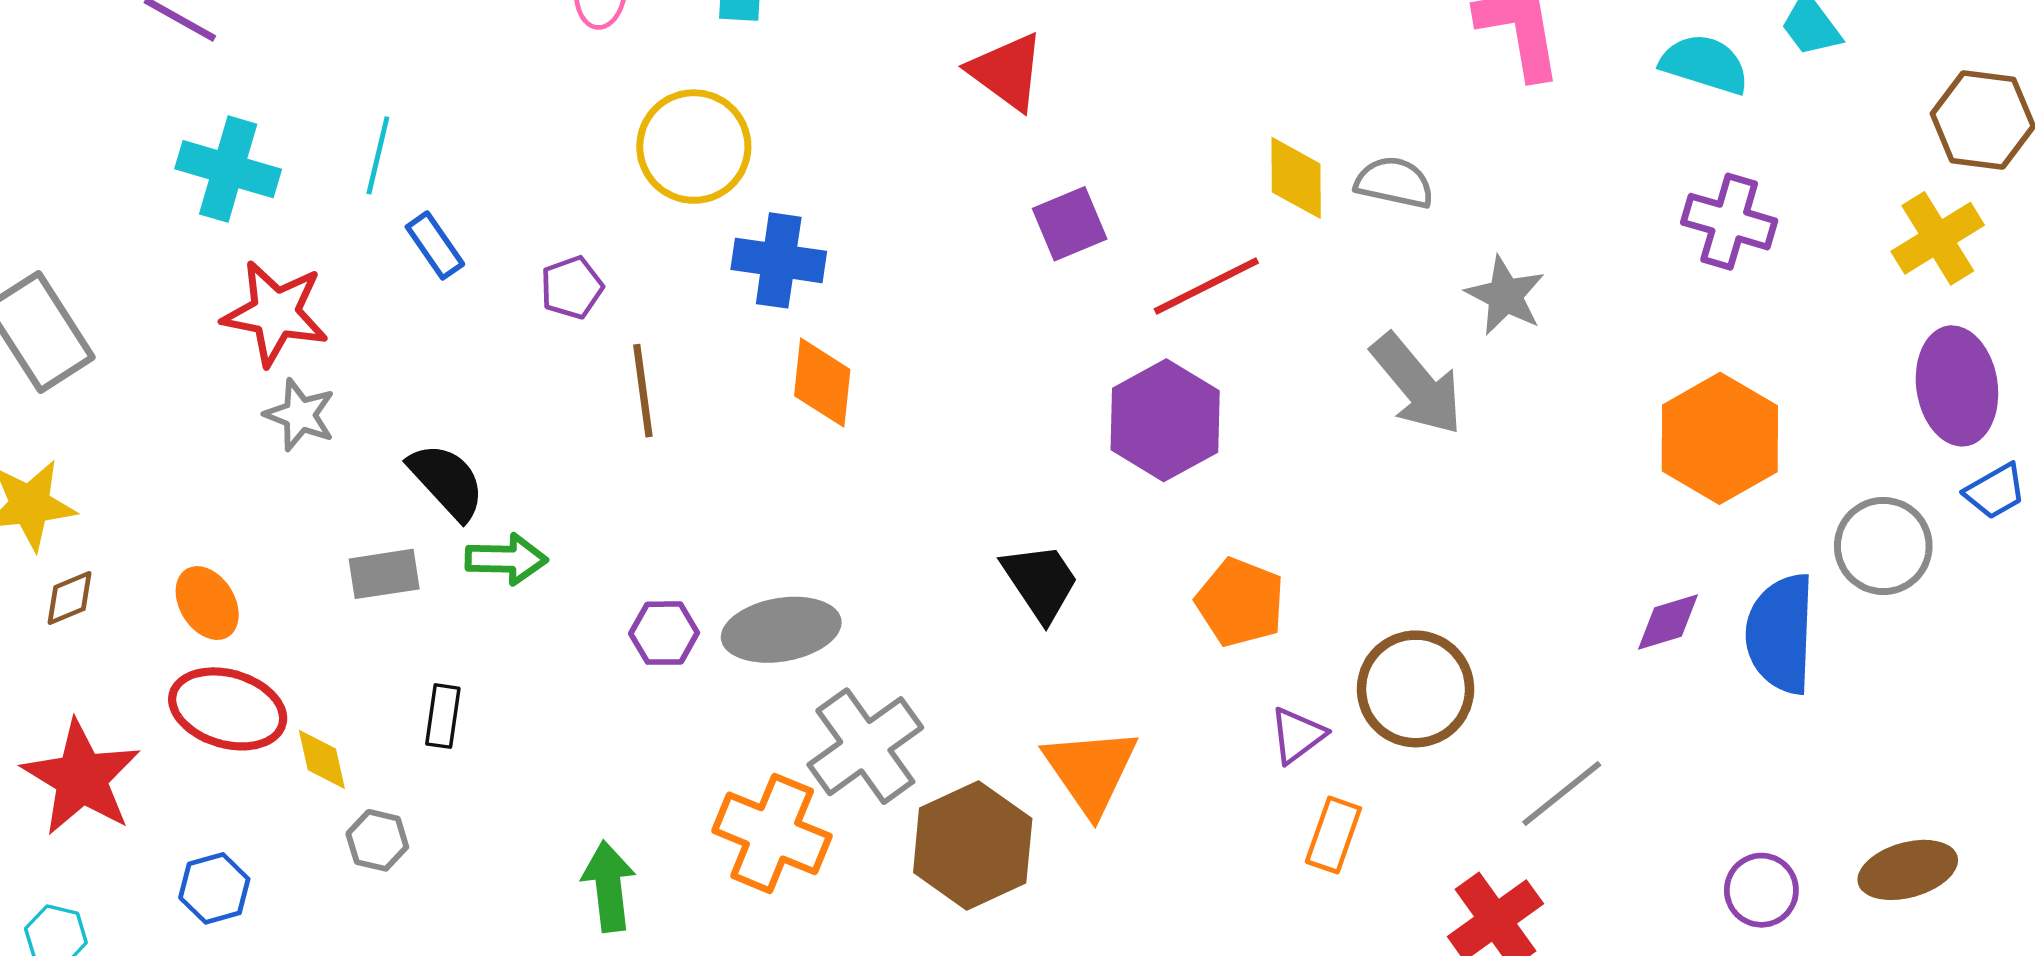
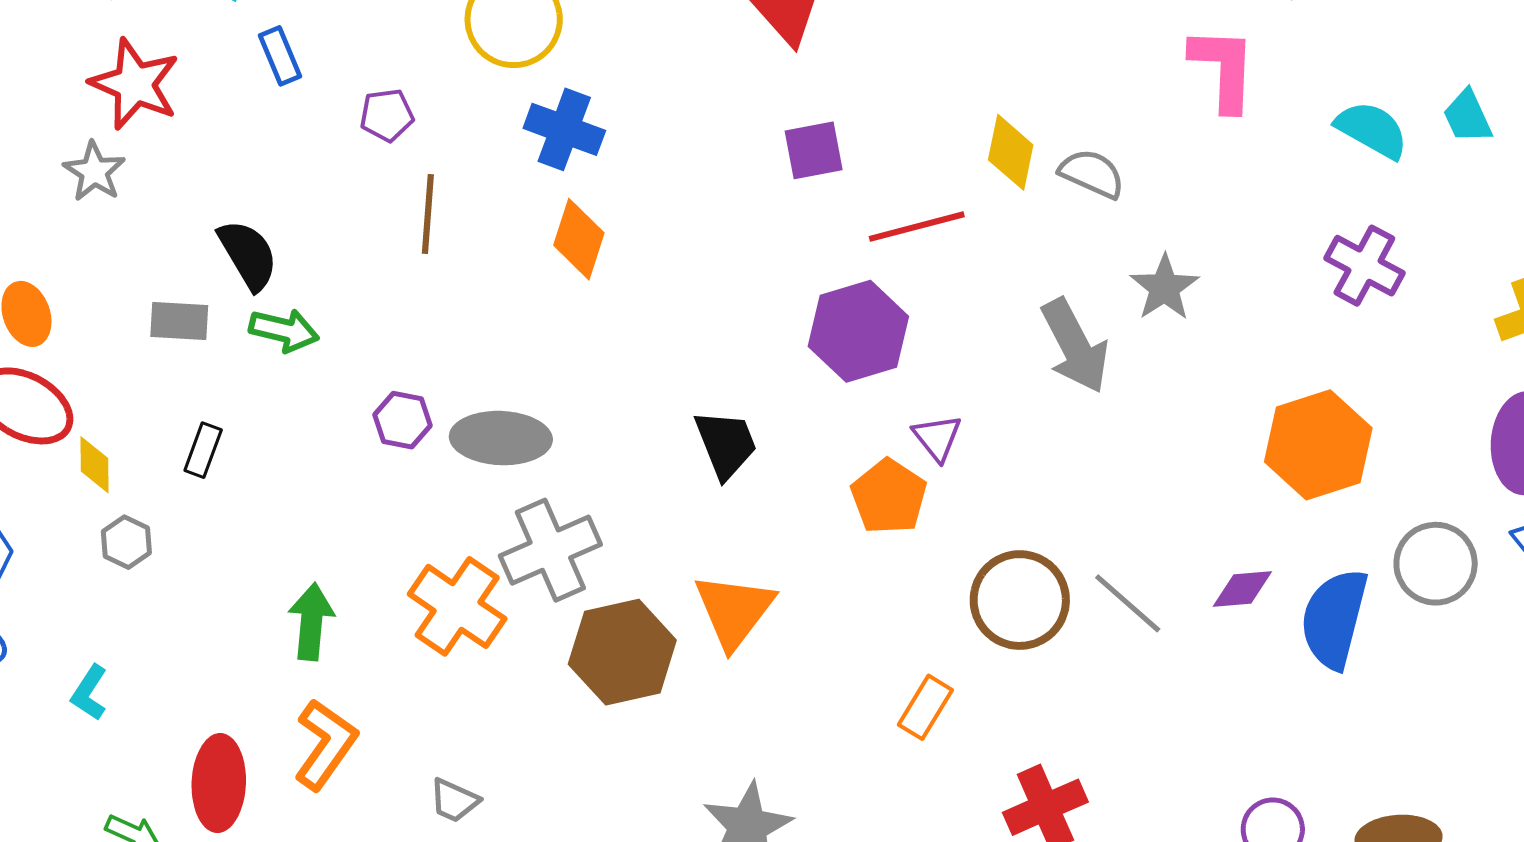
gray star: (300, 415) -> (94, 172), moved
purple triangle: (1297, 735) -> (937, 438), moved, turned -44
gray line: (1562, 794) -> (1128, 603), moved, turned 68

